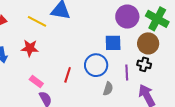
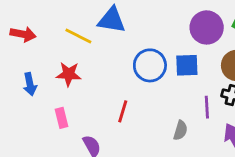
blue circle: (96, 65) -> (150, 65), moved
pink rectangle: (36, 81) -> (61, 118), moved, turned 40

